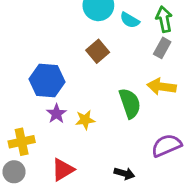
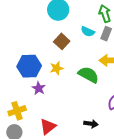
cyan semicircle: (130, 20) -> (88, 32), moved
green semicircle: (130, 103) -> (88, 75), turned -35
yellow star: (85, 120) -> (57, 68), moved

